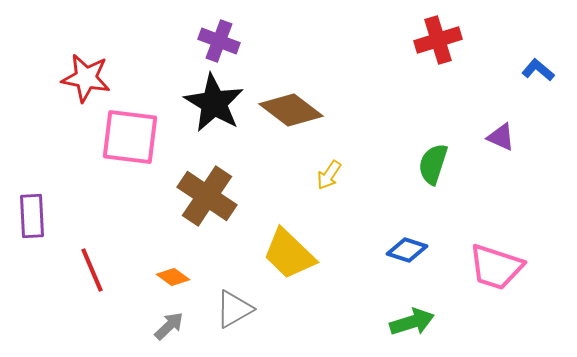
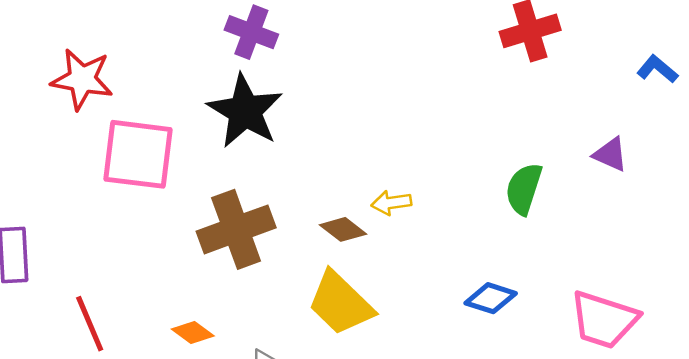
brown diamond: (291, 110) -> (343, 229), moved, size x0.6
yellow arrow: (329, 175) -> (391, 203), turned 48
brown cross: (207, 196) -> (236, 229), turned 36

